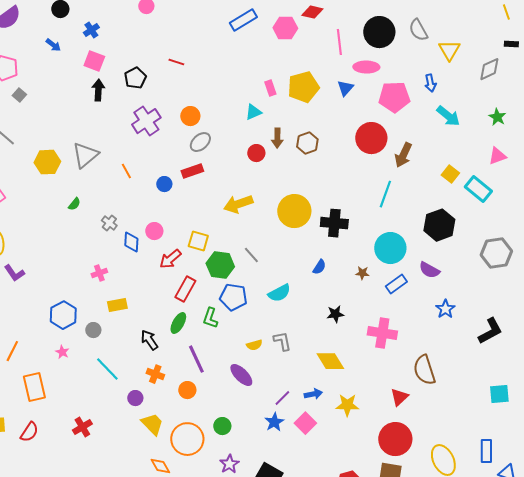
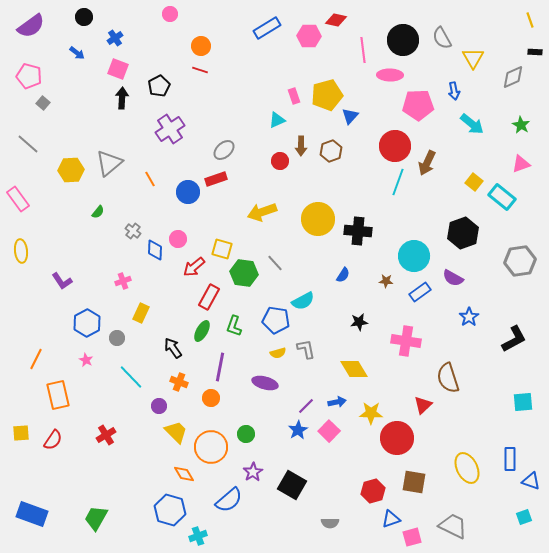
blue triangle: (345, 88) -> (350, 116), moved
orange circle: (190, 116) -> (201, 46), moved
blue circle: (164, 184) -> (188, 192), size x1.5
cyan line: (385, 194) -> (398, 182), moved
purple L-shape: (14, 273) -> (62, 281), moved
blue pentagon: (233, 297) -> (276, 320), moved
yellow rectangle: (117, 305) -> (141, 313), turned -54
purple line: (196, 359) -> (220, 367), turned 36
purple ellipse: (241, 375) -> (265, 383), turned -30
red circle: (395, 439) -> (397, 438), moved

